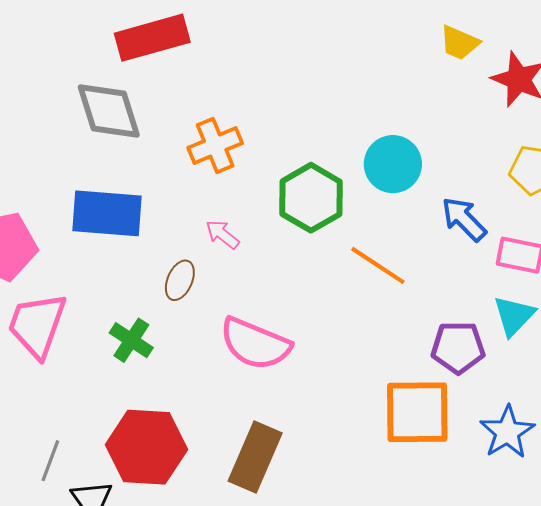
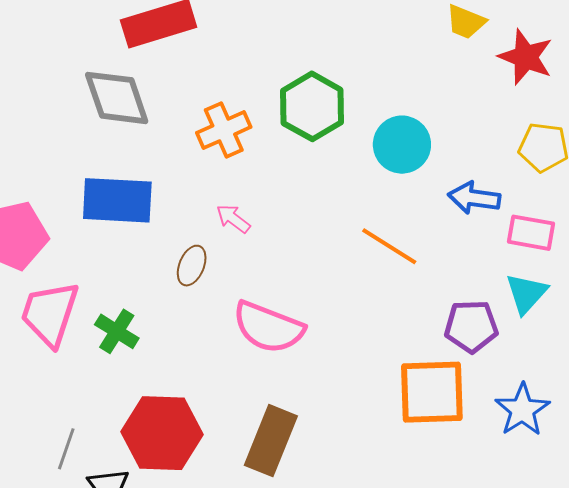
green hexagon: (311, 198) -> (312, 106), moved
blue arrow: (464, 219) -> (474, 198), turned -36
green cross: (131, 340) -> (117, 331), moved

